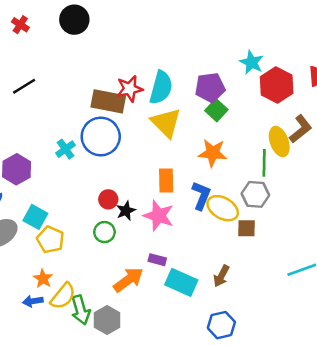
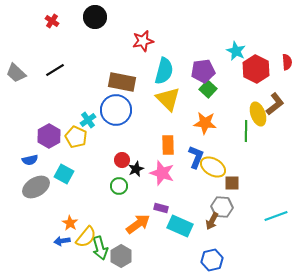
red star: (130, 89) -> (143, 41), moved
gray hexagon: (255, 194) -> (222, 207), moved
yellow pentagon: (50, 240) -> (76, 137), moved

